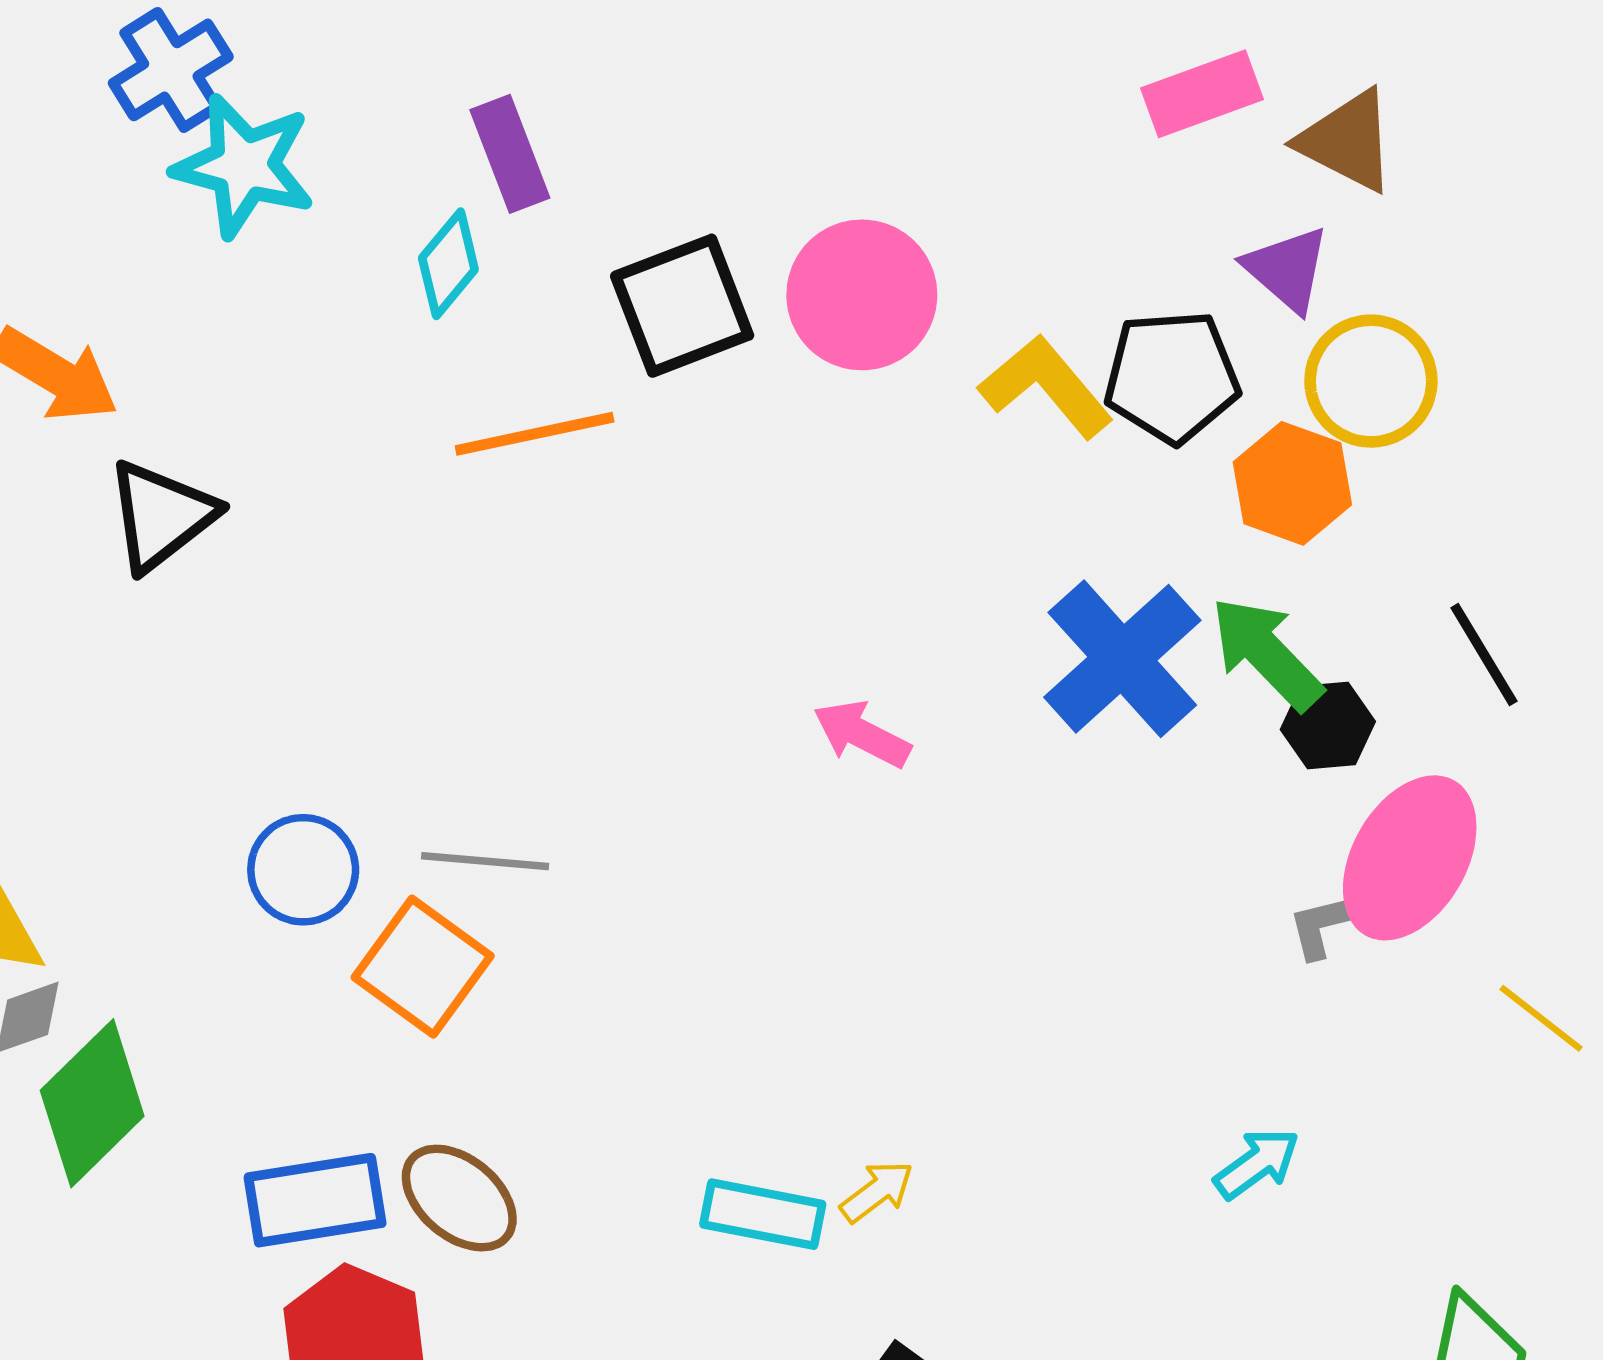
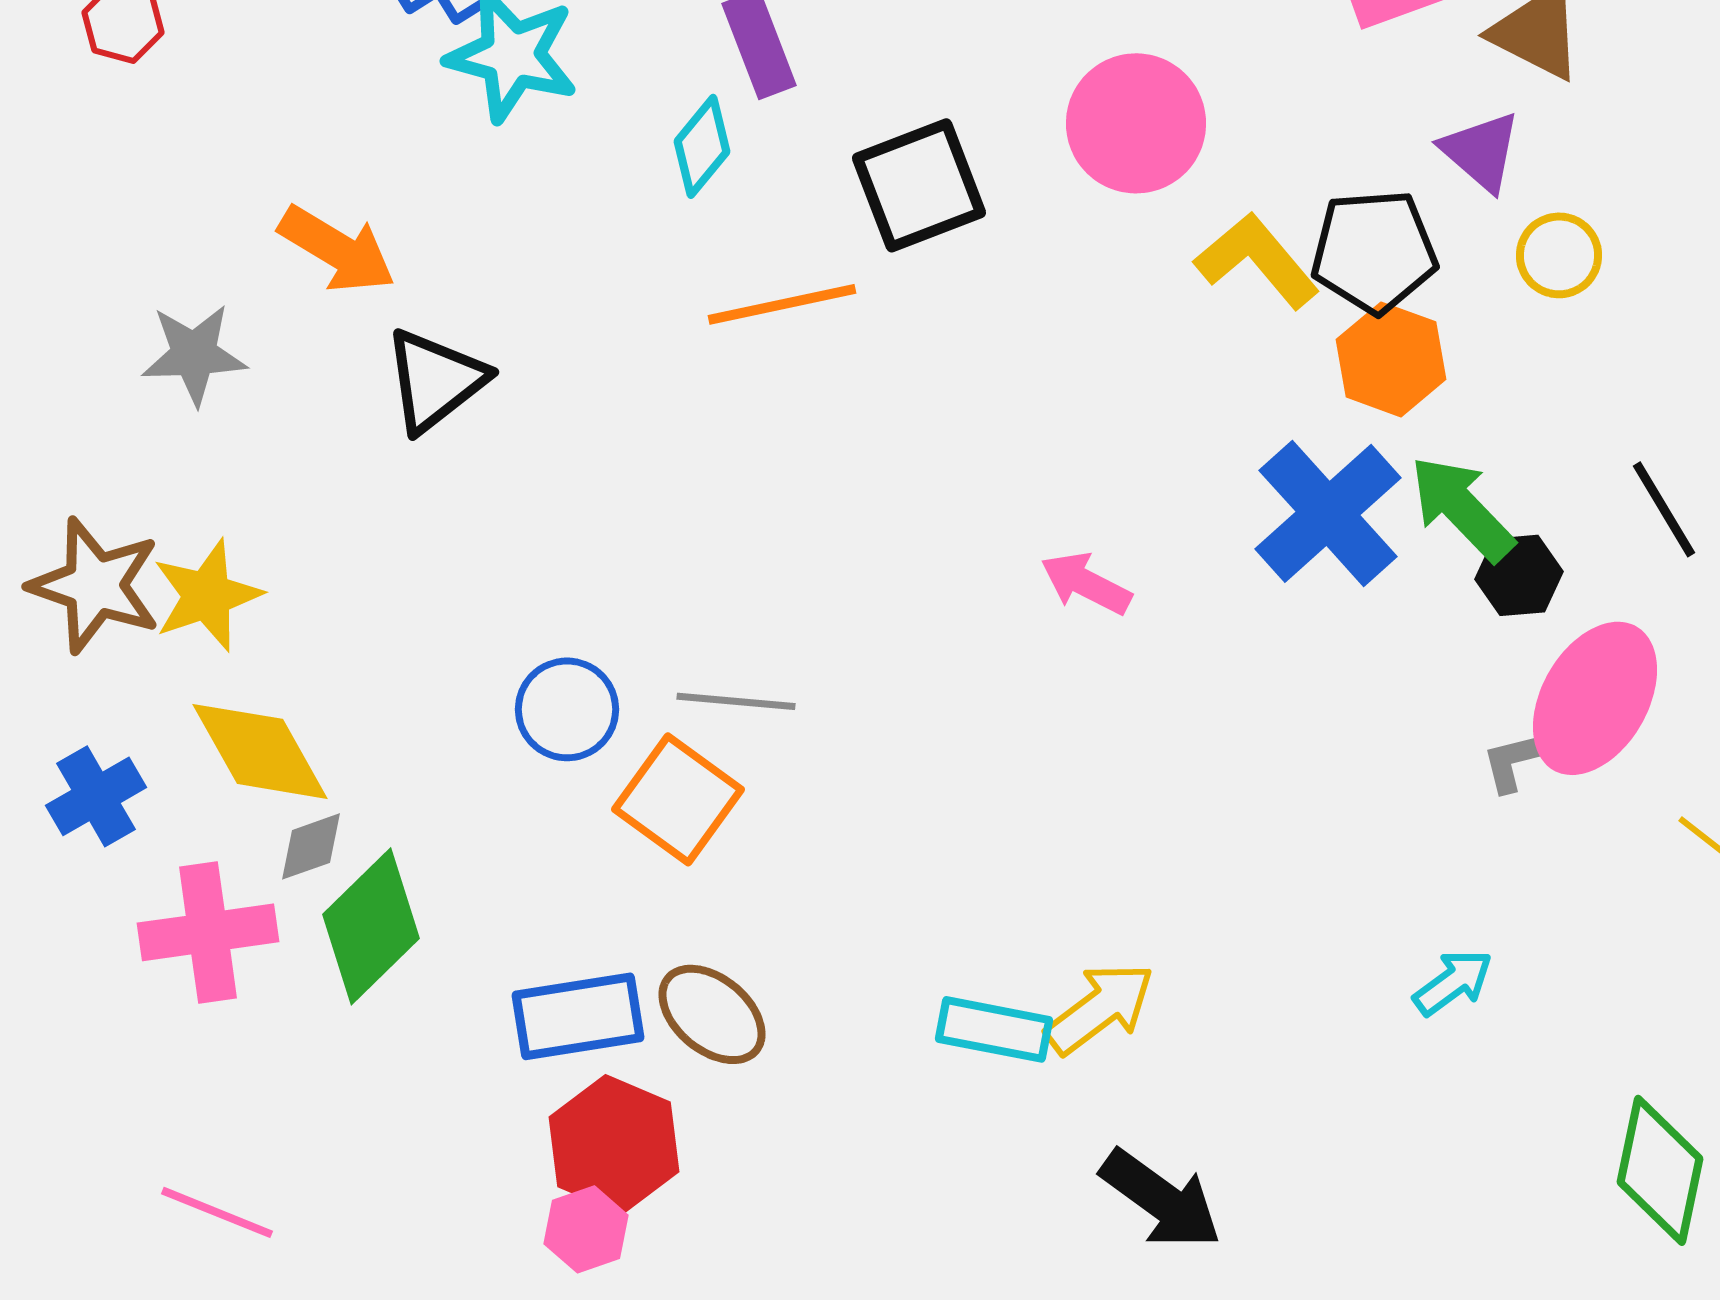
pink circle: (862, 295) -> (1136, 123), moved
yellow circle: (1371, 381) -> (1559, 255), size x0.7
orange hexagon: (1292, 483) -> (1391, 359), moved
yellow arrow: (877, 1192) -> (1100, 1008), size x1.6

